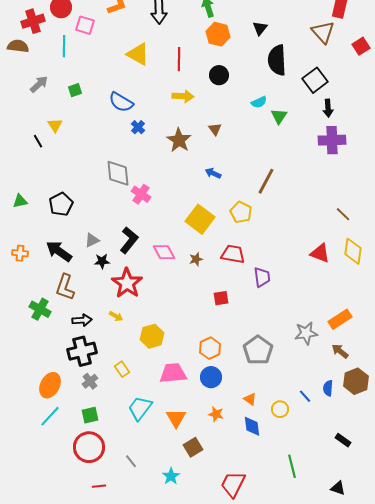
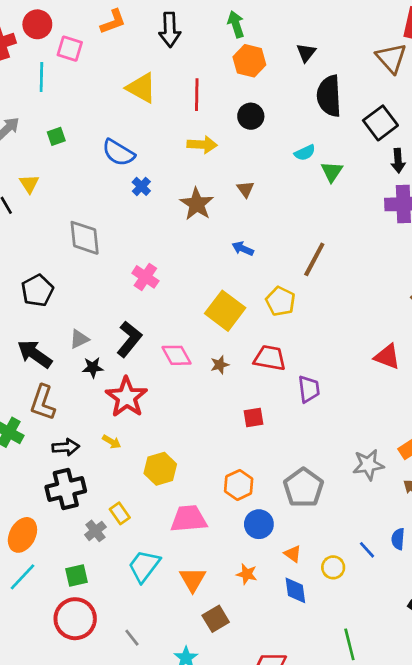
gray diamond: (118, 173) -> (85, 238), moved
blue circle: (211, 377) -> (259, 524), moved
gray cross: (90, 381) -> (95, 531), moved

